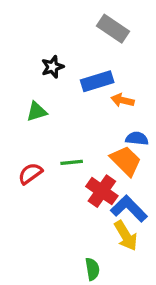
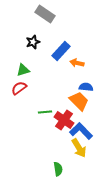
gray rectangle: (113, 29) -> (45, 14), moved
blue rectangle: (97, 81) -> (61, 51), turned -30
green line: (72, 162) -> (45, 112), moved
red semicircle: (30, 174) -> (19, 88), moved

